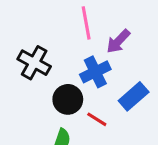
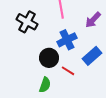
purple arrow: (118, 41) -> (93, 20), moved
black cross: (34, 63) -> (27, 22), moved

